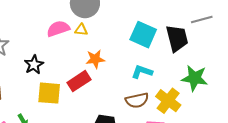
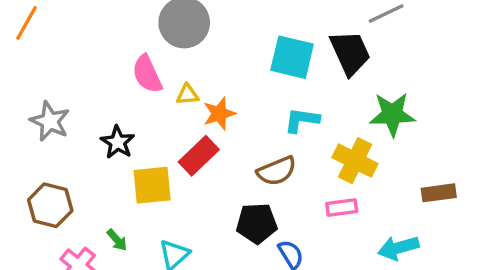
pink semicircle: (58, 29) -> (147, 74), turned -85
yellow triangle: (81, 30) -> (187, 94), moved
brown semicircle: (137, 100) -> (277, 171), moved

